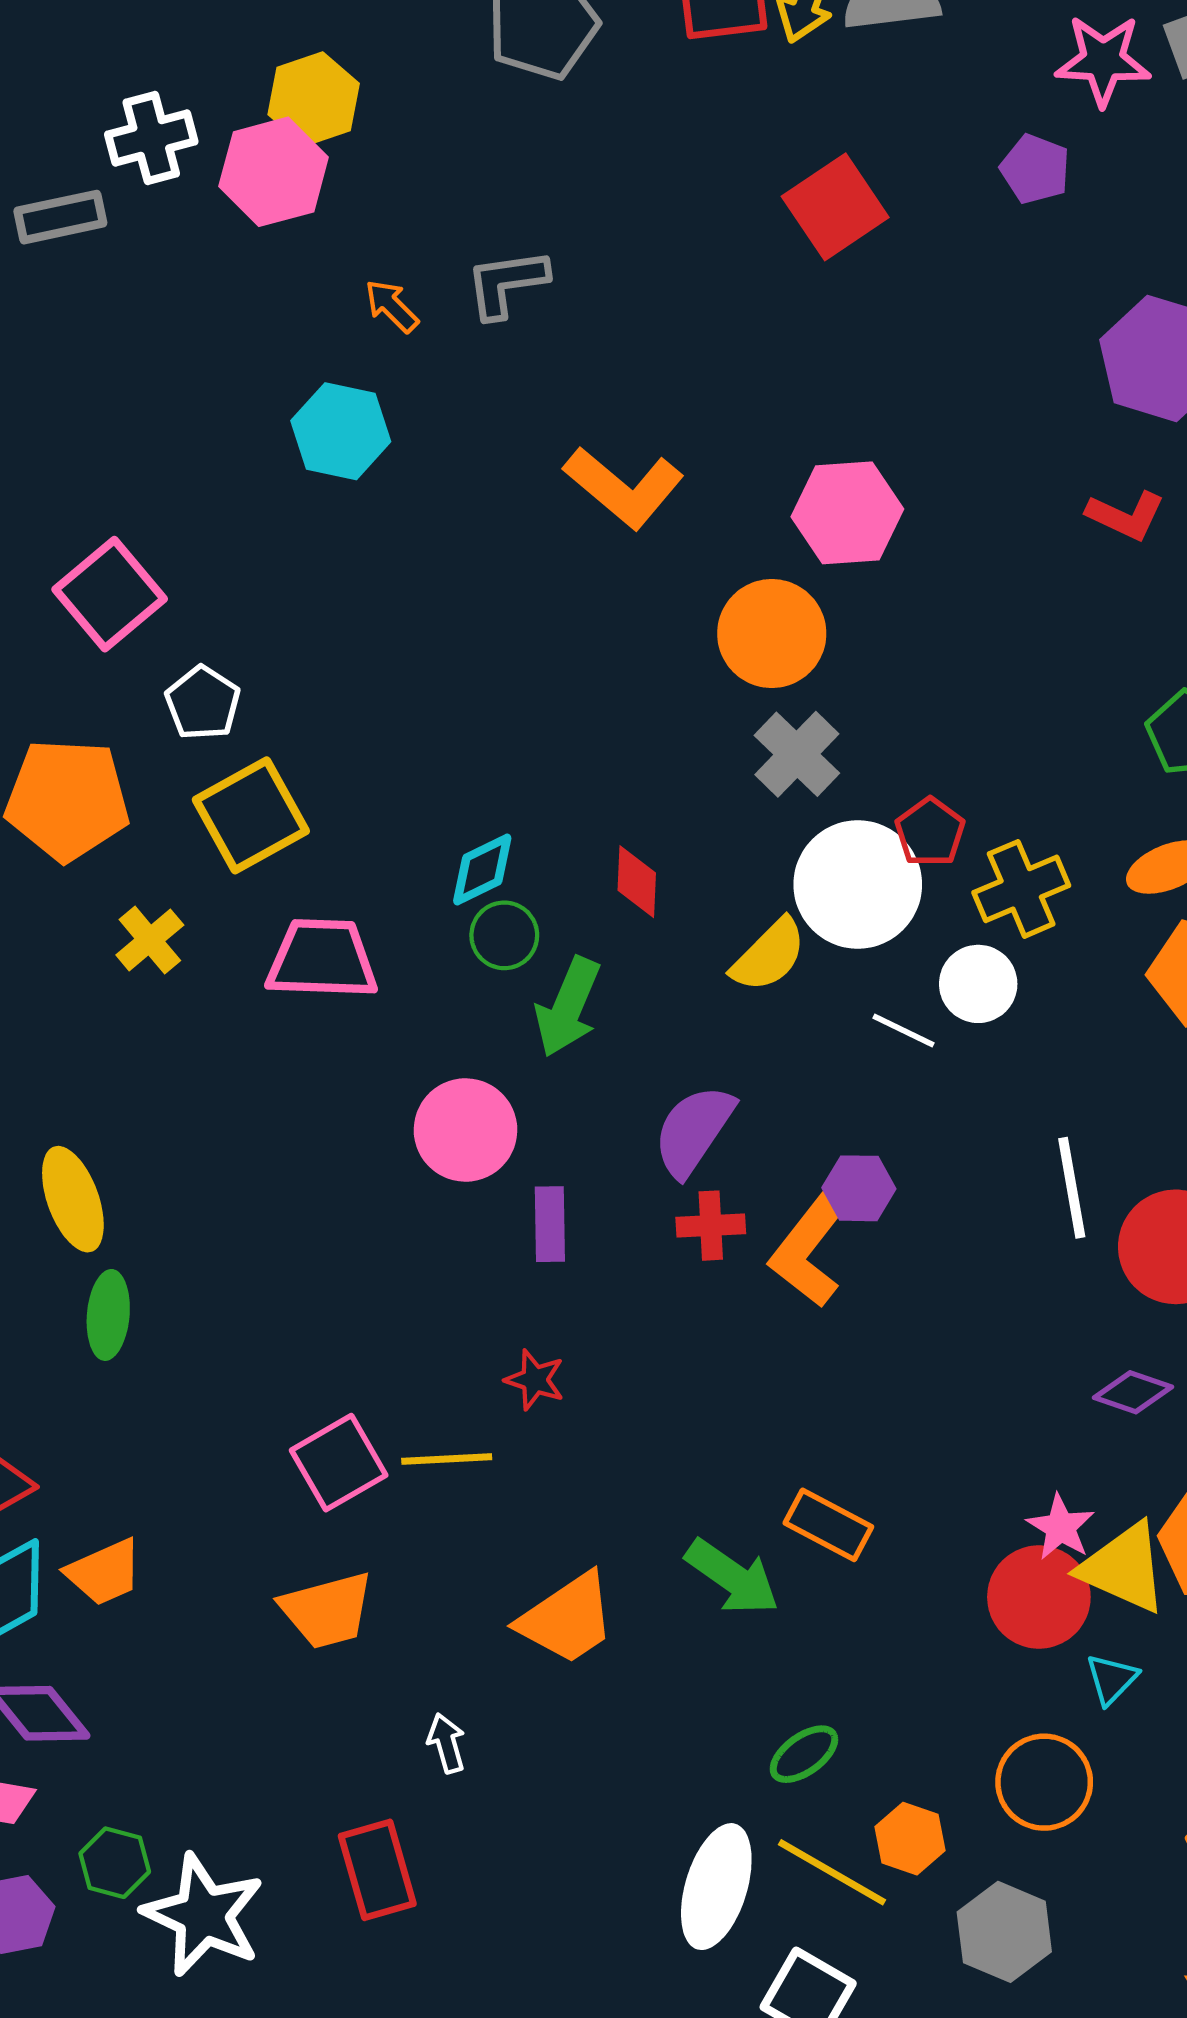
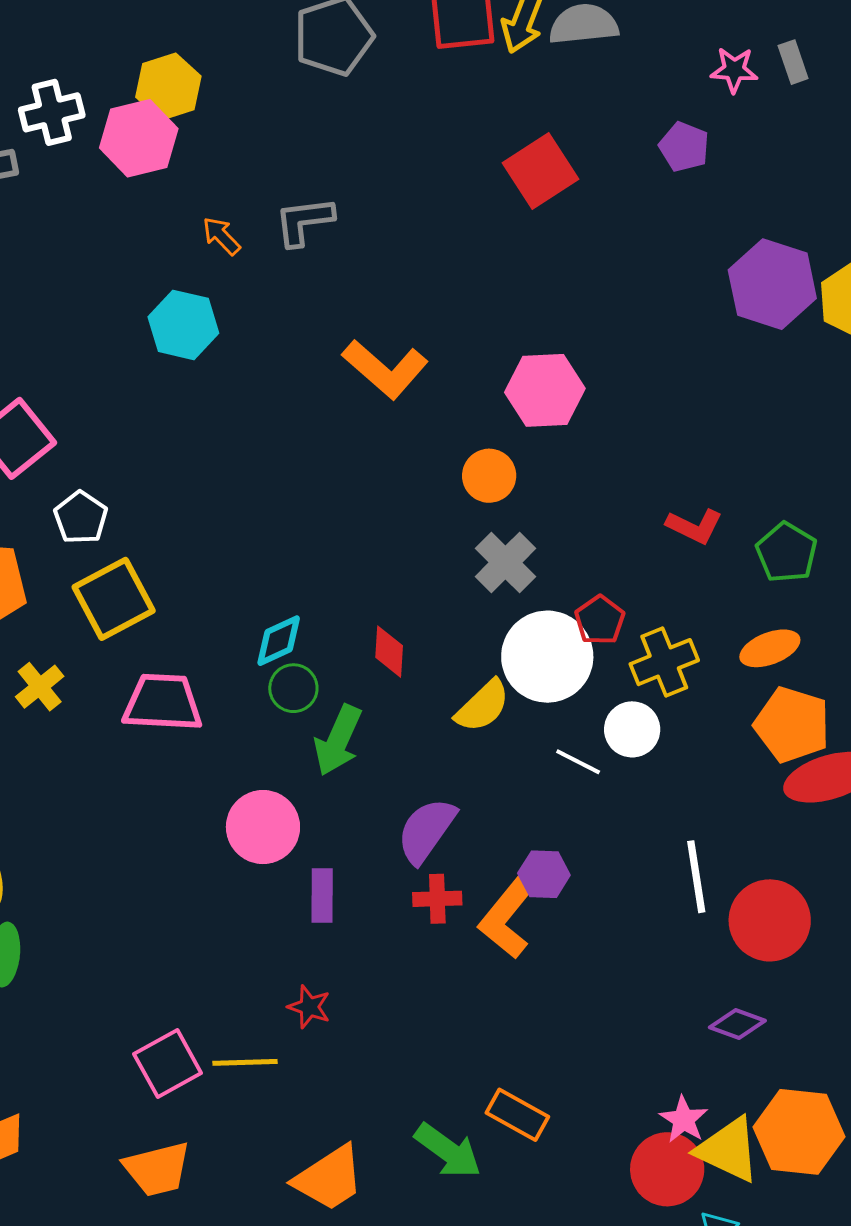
pink star: (1103, 60) -> (734, 70), size x0.7
red L-shape: (1126, 516) -> (694, 526), moved
orange circle: (772, 634) -> (489, 476), size x0.7

